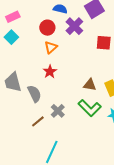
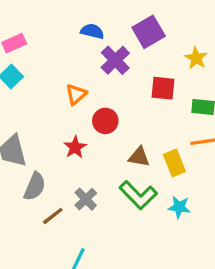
red circle: (47, 28) -> (105, 121), moved
red star: (50, 72) -> (75, 147), moved
gray semicircle: (34, 94) -> (35, 186), moved, turned 48

